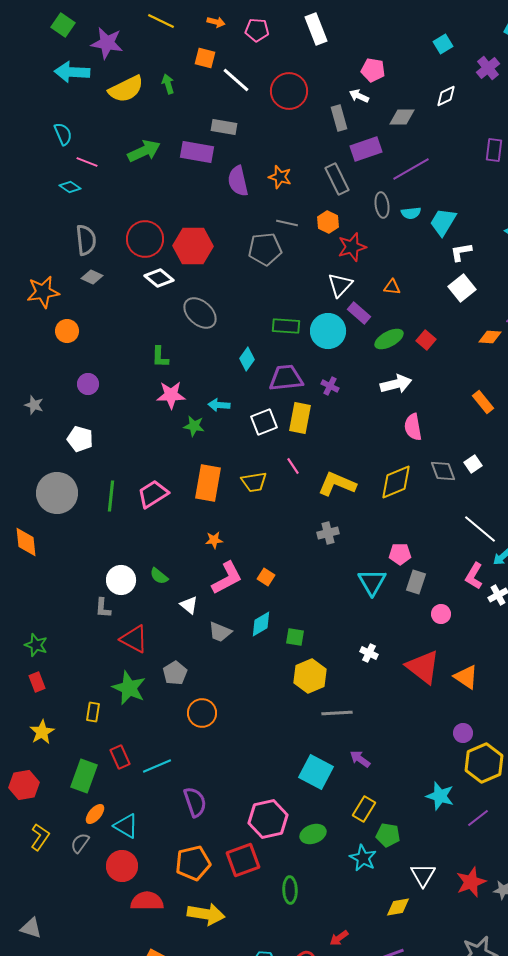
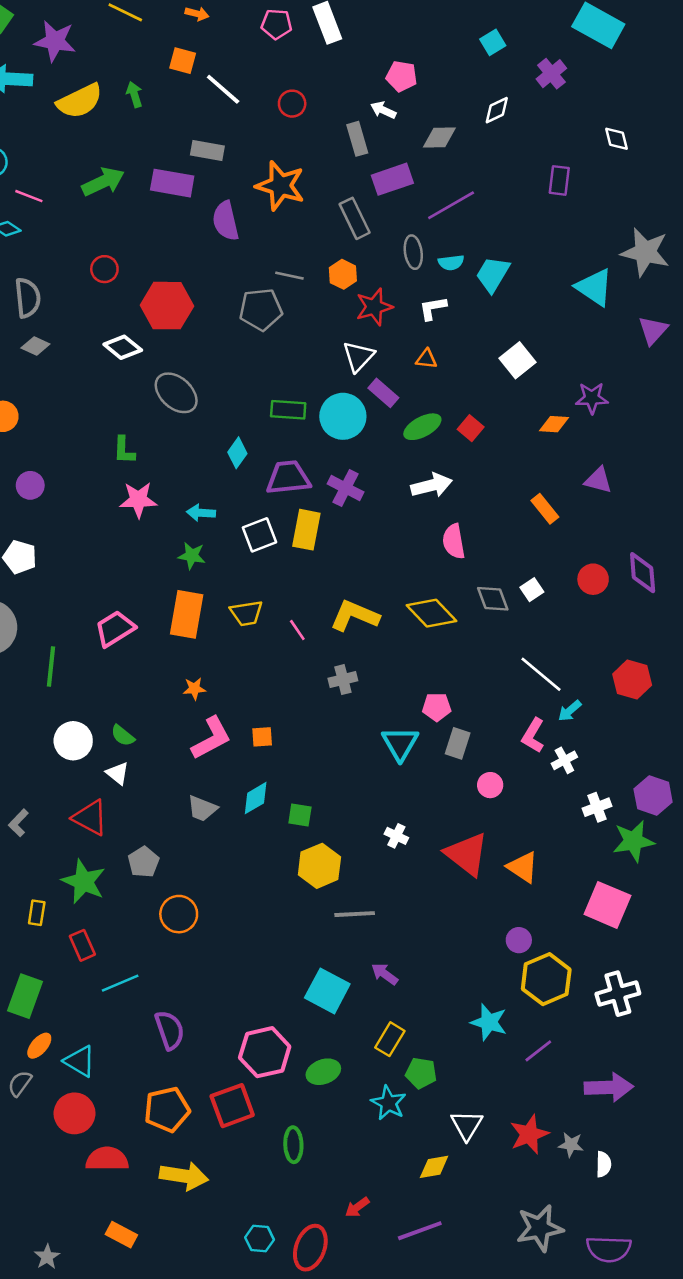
pink pentagon: (257, 30) -> (276, 24), moved
red circle: (289, 91) -> (292, 104), size x0.6
orange star: (280, 177) -> (280, 186), moved, size x1.6
red circle: (145, 239) -> (104, 269), moved, size x0.6
white L-shape: (461, 252) -> (433, 308), moved
purple cross: (330, 386) -> (346, 488), size x1.5
green star: (194, 426) -> (192, 556), moved
pink line: (293, 466) -> (297, 630), moved
yellow diamond: (396, 482) -> (432, 613), turned 69
green line: (111, 496) -> (51, 666), moved
orange square: (266, 577) -> (262, 737), turned -36
white triangle: (189, 605) -> (117, 773), moved
gray L-shape: (103, 608) -> (18, 823), moved, turned 40
red rectangle: (120, 757) -> (82, 945), moved

